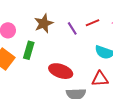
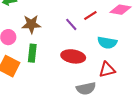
brown star: (44, 23) -> (31, 24), moved, turned 30
red ellipse: (61, 71) -> (73, 56), moved

